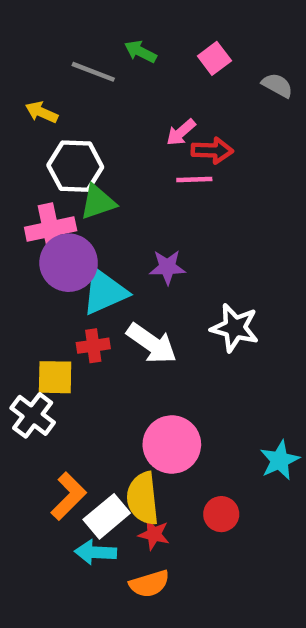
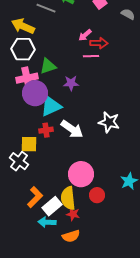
yellow arrow: (42, 112) -> (23, 26), size x1.6
white hexagon: (75, 166) -> (23, 49), moved
purple star: (167, 267) -> (71, 83), moved
red circle: (221, 514) -> (97, 195), moved

